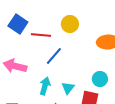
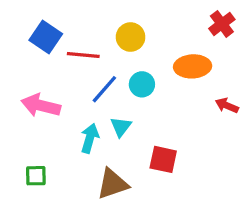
cyan circle: (100, 79) -> (142, 84), moved
cyan triangle: (68, 88) -> (121, 127), moved

